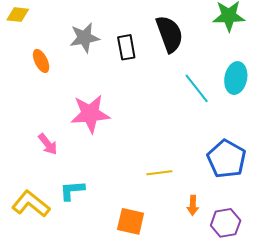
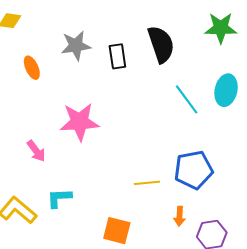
blue pentagon: (227, 159) -> (194, 170), moved, turned 30

